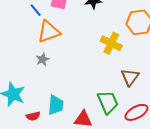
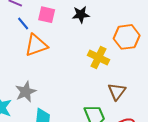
gray star: (43, 59) -> (26, 92), moved, size x1.5

